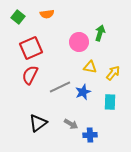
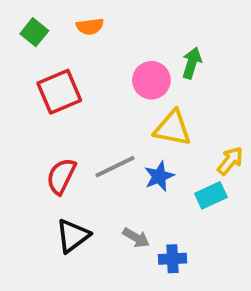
yellow triangle: (90, 67) -> (173, 128), size x1.5
yellow arrow: (113, 73) -> (230, 161), moved
red semicircle: (30, 75) -> (61, 176), moved
cyan rectangle: (110, 102) -> (211, 195), turned 63

